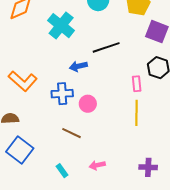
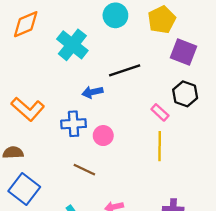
pink rectangle: (137, 84) -> (160, 112), turned -42

